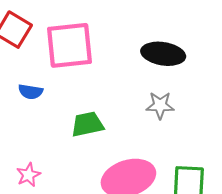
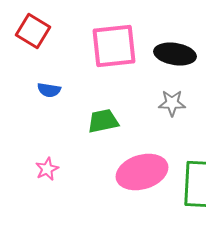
pink square: (69, 45) -> (114, 46), moved

